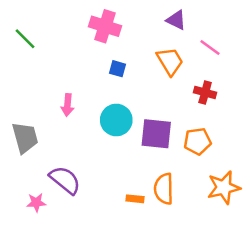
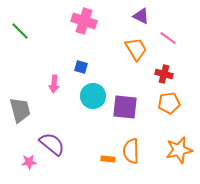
blue square: (117, 69) -> (81, 67), moved
orange pentagon: (198, 141) -> (169, 103), moved

